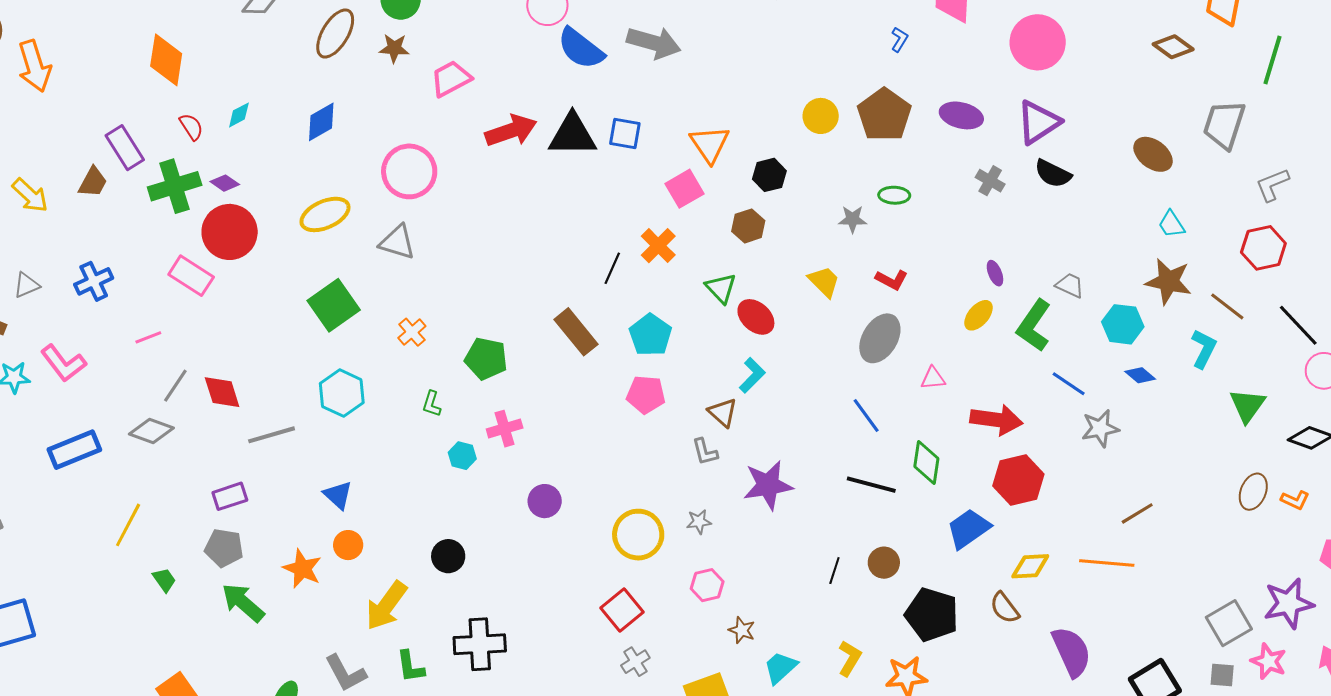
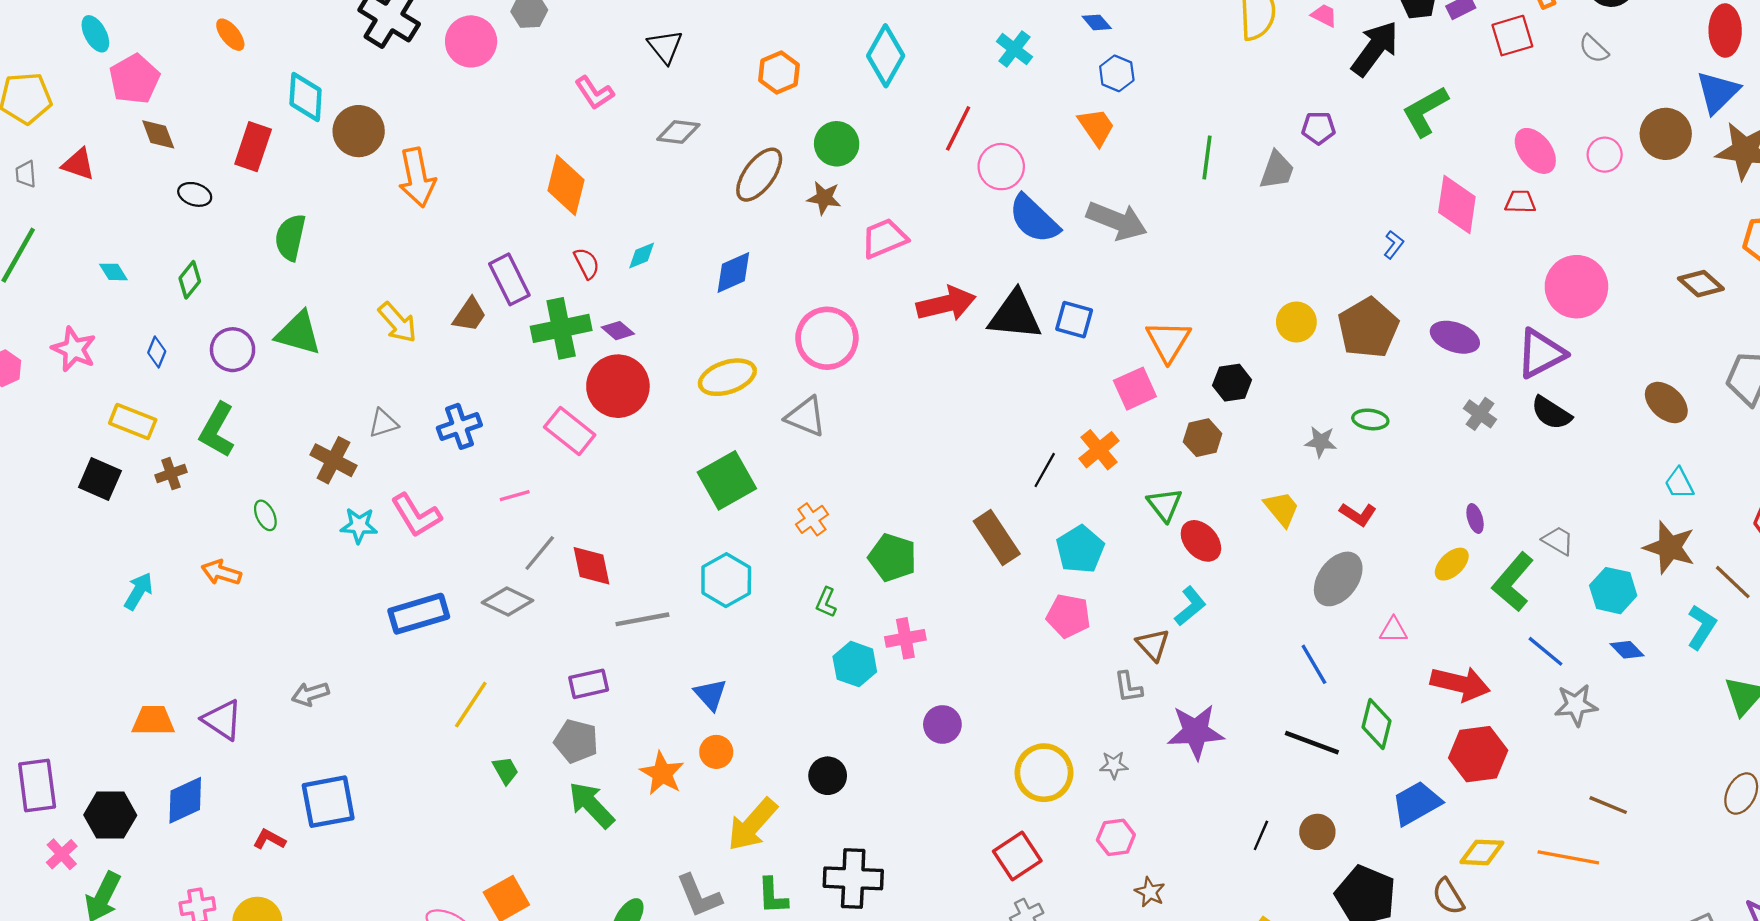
pink circle: (1038, 42) -> (1576, 287), moved
cyan hexagon: (462, 456) -> (855, 664), size x1.4
brown line: (1137, 513) -> (1608, 805), turned 48

